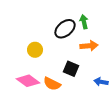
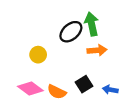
green arrow: (84, 22) -> (92, 24), size x1.5
black square: (71, 69) -> (84, 84), moved, turned 35

